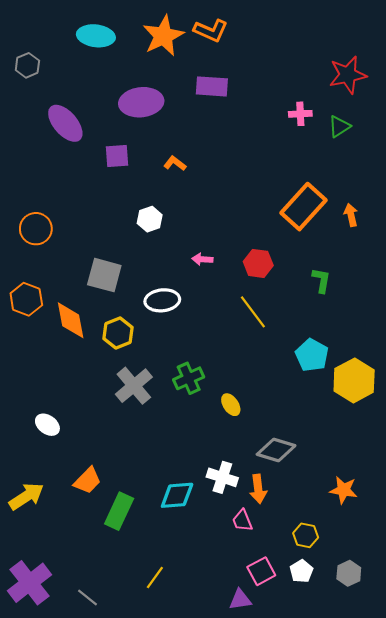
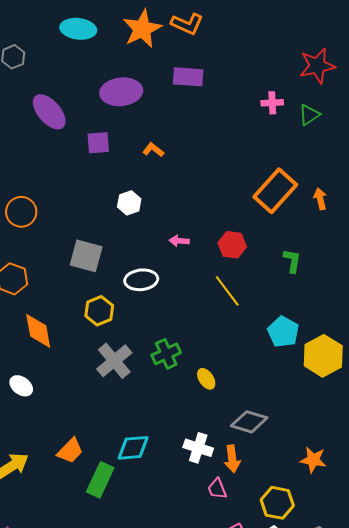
orange diamond: (71, 320) -> (38, 331), moved
white ellipse: (47, 425) -> (21, 386), moved
cyan diamond: (177, 495) -> (133, 448), moved
yellow hexagon: (306, 535) -> (277, 503), size x1.4

